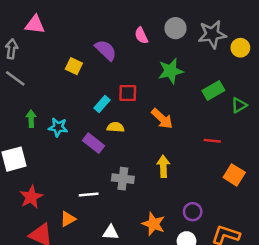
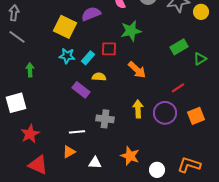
purple semicircle: (106, 50) -> (91, 14), turned -66
yellow square: (74, 66) -> (65, 27), size x1.6
green star: (171, 71) -> (131, 31), moved
cyan star: (58, 127) -> (67, 56), moved
red line: (212, 141) -> (178, 88), turned -40
orange square: (234, 175) -> (196, 116), turned 36
purple circle: (193, 212) -> (165, 113), moved, size x1.5
orange triangle: (68, 219) -> (69, 152), moved

